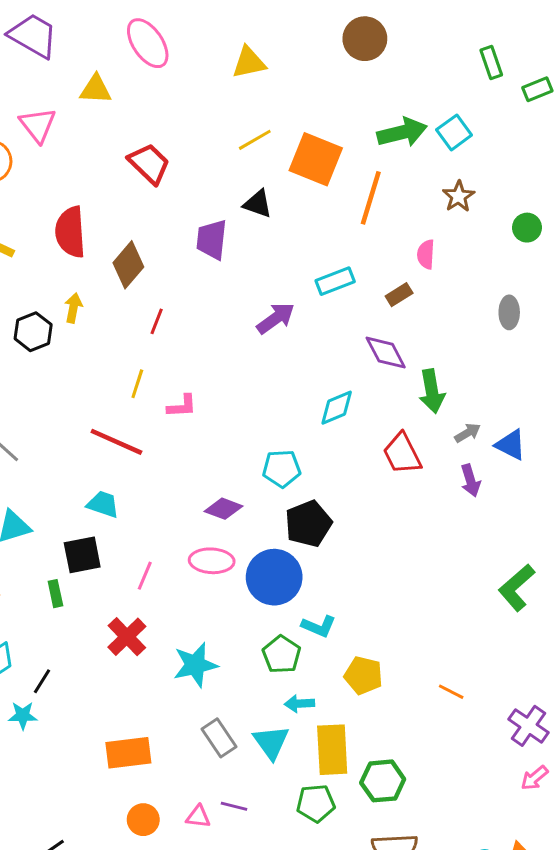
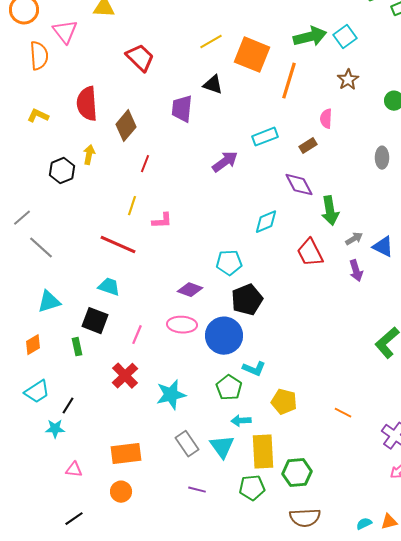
black square: (82, 555) -> (95, 321), turned 32
pink triangle: (198, 817) -> (74, 470), moved
orange circle: (143, 820) -> (121, 492), moved

